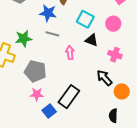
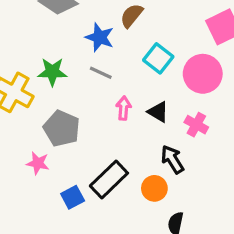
pink circle: (113, 24) -> (203, 74), size x1.5
black triangle: (92, 40) -> (158, 112), moved
orange circle: (122, 91) -> (154, 188), moved
pink star: (37, 94) -> (38, 163), moved

